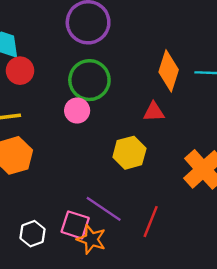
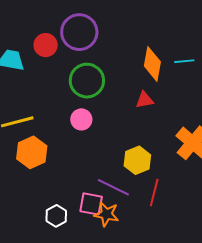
red circle: (20, 71) -> (46, 45), moved
pink circle: (77, 111) -> (81, 119), moved
yellow hexagon: (129, 153) -> (137, 160), moved

